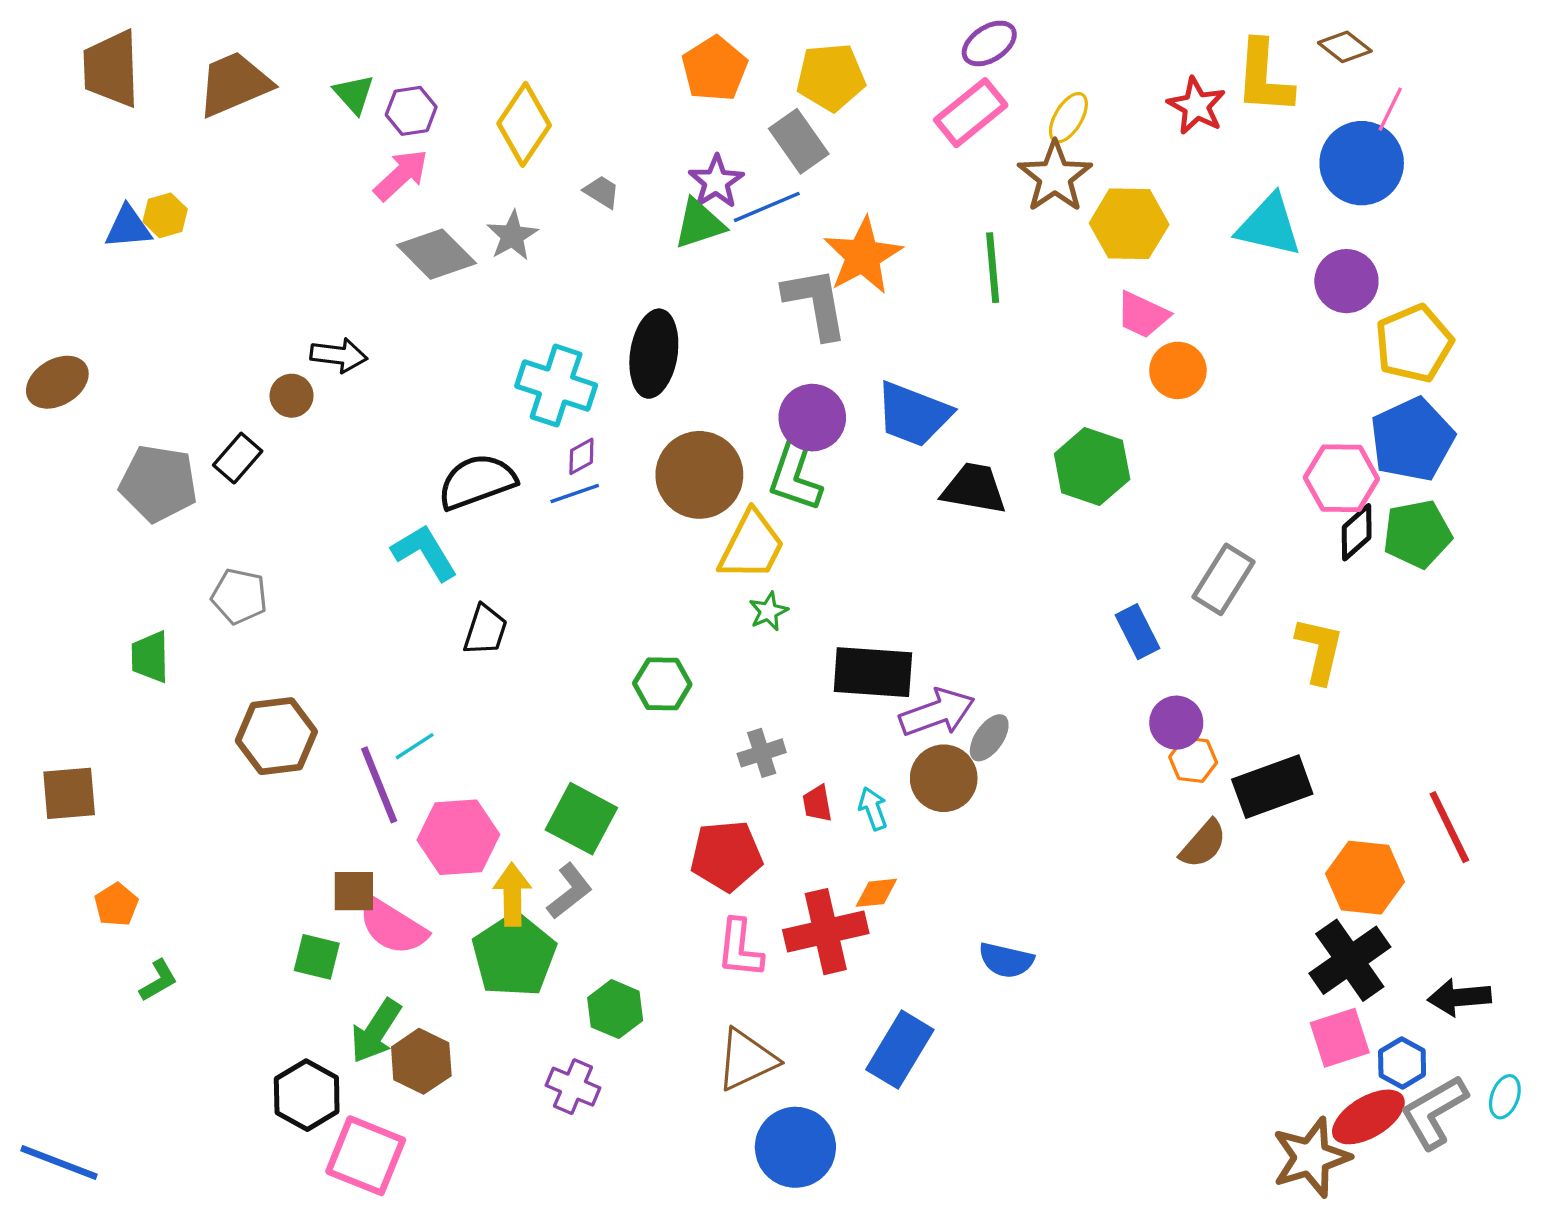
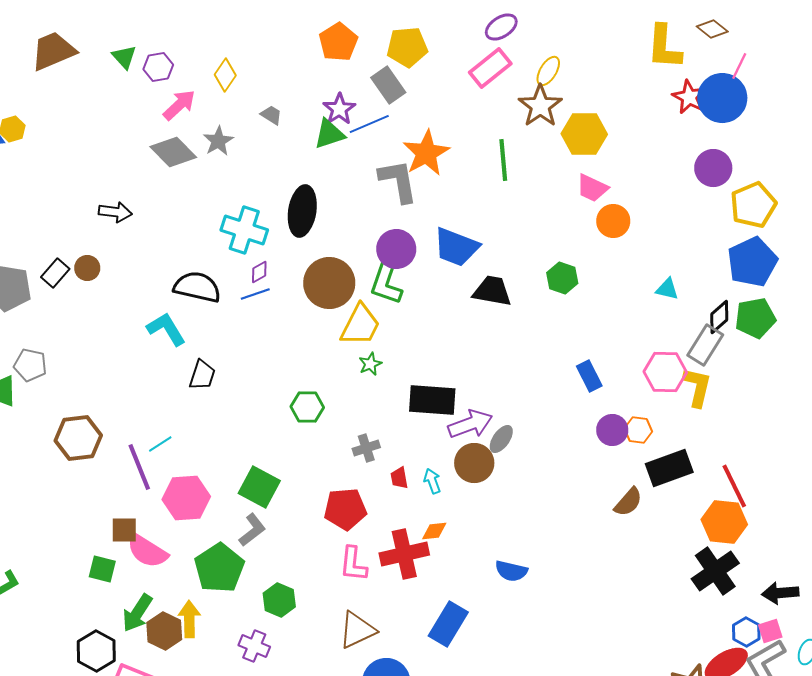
red star: (1196, 106) -> (689, 97), moved
yellow diamond: (524, 124) -> (225, 75), size x0.7
pink arrow: (401, 175) -> (179, 105), moved
cyan triangle: (1269, 225) -> (667, 289), moved, size x0.6
brown circle: (292, 396) -> (87, 268), moved
green hexagon: (1092, 466) -> (562, 278), size x0.7
pink hexagon: (1341, 478) -> (665, 372), moved
black semicircle: (477, 482) -> (197, 287), turned 33
gray rectangle: (1223, 579) -> (705, 345), moved
gray pentagon: (239, 596) -> (30, 365), moved
orange hexagon: (1193, 760) -> (638, 430), moved
red line: (1449, 827) -> (734, 486), moved
yellow arrow: (512, 895) -> (189, 619), moved
pink square: (1340, 1038) -> (770, 631), moved, size x0.7

